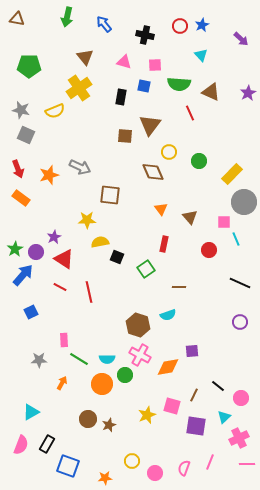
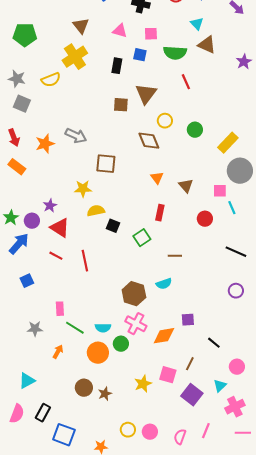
brown triangle: (211, 92) -> (207, 45), moved
black line: (218, 386) -> (214, 343), moved
purple square: (196, 426) -> (192, 395), turned 30
pink circle: (155, 473) -> (150, 432), moved

